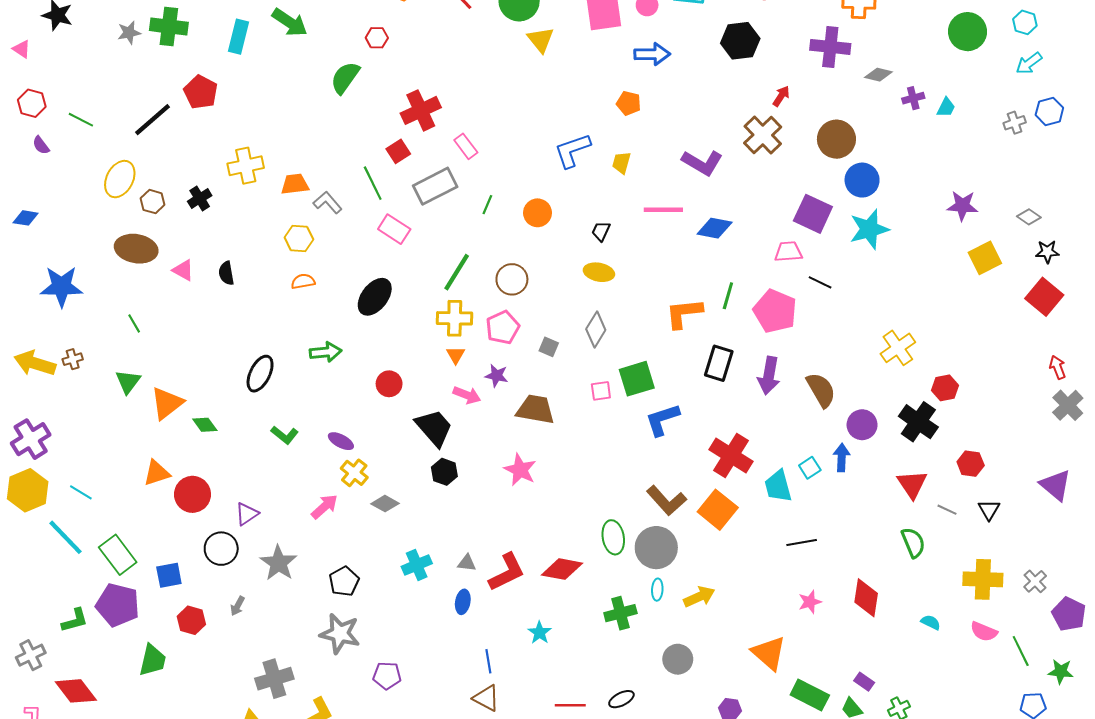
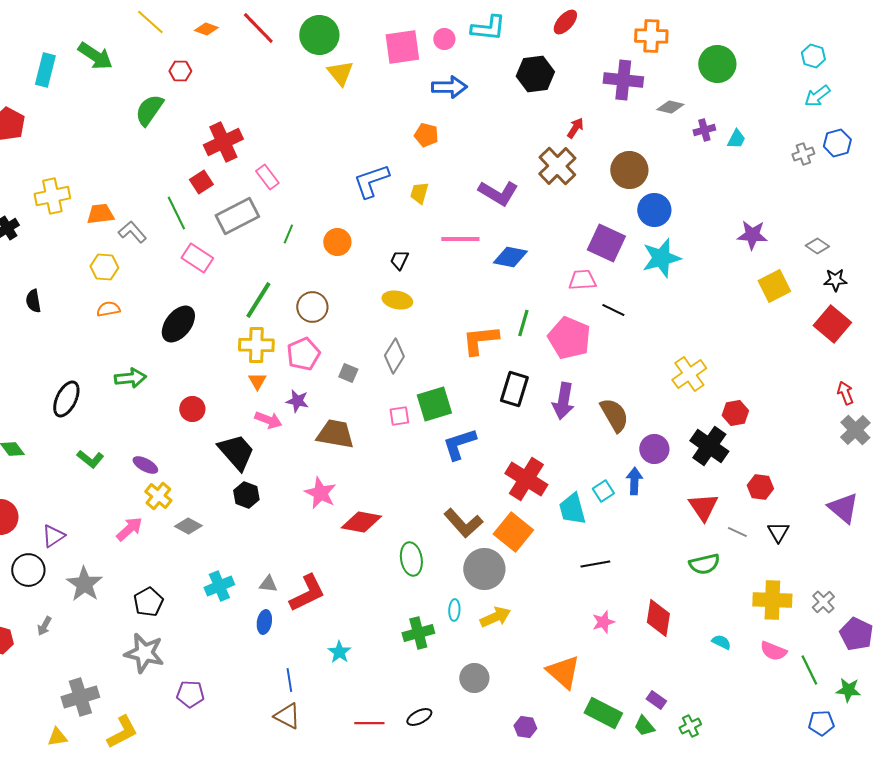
green circle: (967, 32) -> (717, 64), moved
green semicircle: (913, 542) -> (704, 564), turned 100
gray circle: (656, 548) -> (484, 569), moved
red diamond: (562, 569) -> (361, 522), moved

